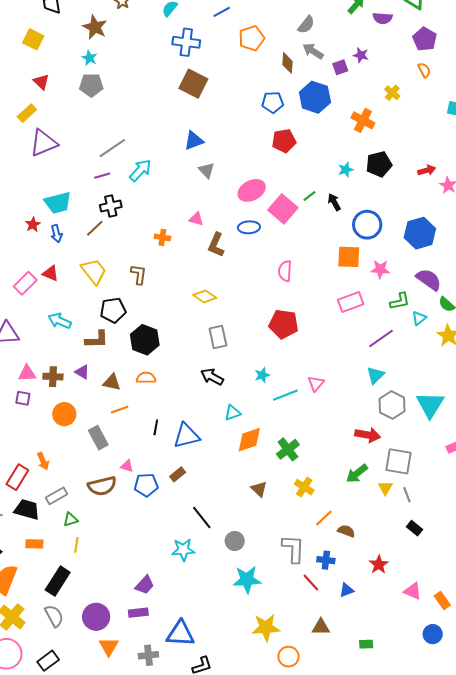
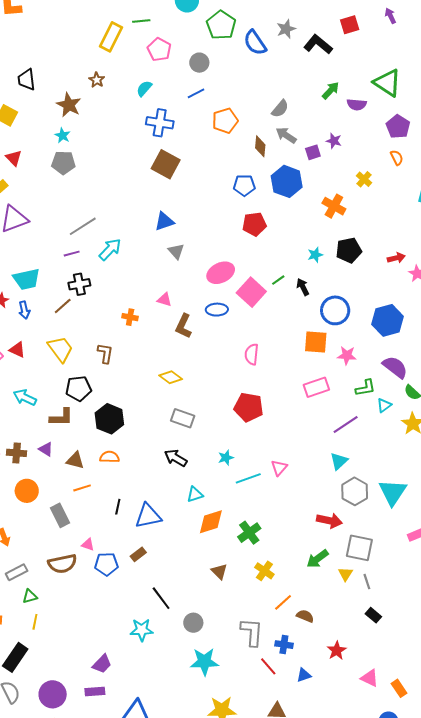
gray rectangle: (218, 337) -> (183, 418), turned -60

